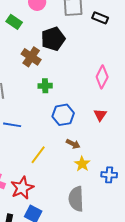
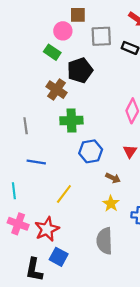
green rectangle: (14, 22) -> (52, 52), moved
green cross: (45, 86) -> (71, 120), size x1.5
brown arrow: (73, 144) -> (113, 178), moved

